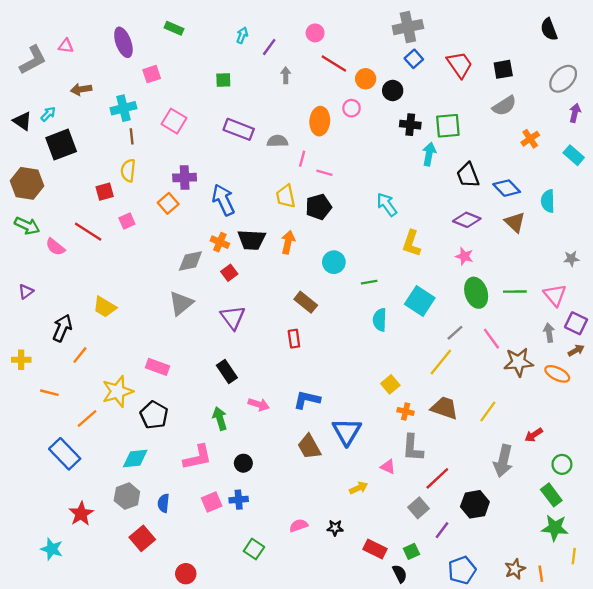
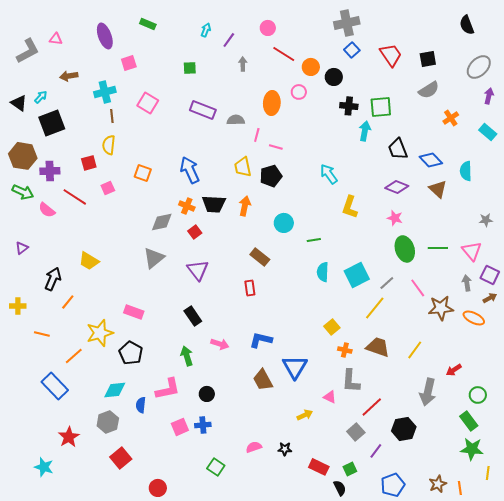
purple cross: (185, 178) -> (50, 171), moved
orange square: (168, 203) -> (143, 173), turned -30
cyan square: (420, 301) -> (357, 275), moved, turned 30
blue semicircle: (163, 503) -> (141, 405), moved

